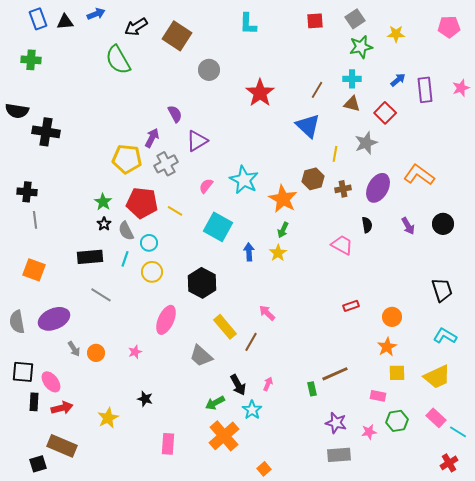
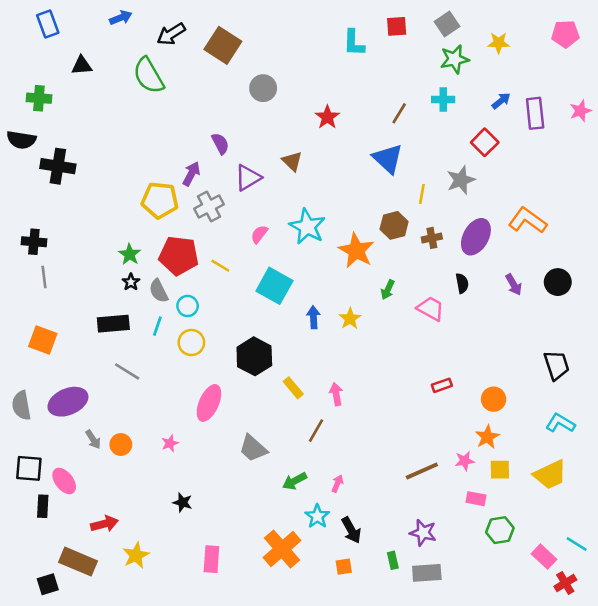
black triangle: (65, 22) -> (82, 65), moved
cyan L-shape: (248, 24) -> (354, 43), moved
green cross: (31, 60) -> (39, 98), moved
red star: (260, 93) -> (327, 117), size x0.7
brown triangle: (352, 104) -> (292, 161), moved, turned 30
green arrow: (283, 230) -> (388, 290), moved
pink arrow: (267, 313) -> (336, 394), turned 36
yellow rectangle: (225, 327) -> (293, 388), moved, size x0.7
black arrow: (238, 385) -> (351, 530), moved
green rectangle: (312, 389) -> (393, 560), moved
green arrow: (215, 403) -> (295, 481), moved
red arrow: (62, 408) -> (104, 524), moved
yellow star: (108, 418) -> (136, 555), moved
pink rectangle: (436, 418) -> (544, 557), moved
pink star: (369, 432) -> (465, 461), moved
orange square: (264, 469) -> (344, 567), moved, turned 32

